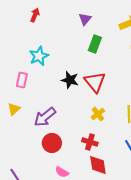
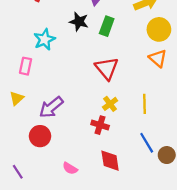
black star: (70, 80) -> (79, 22), moved
red cross: (90, 142) -> (100, 125), moved
red circle: (52, 143) -> (40, 136), moved

